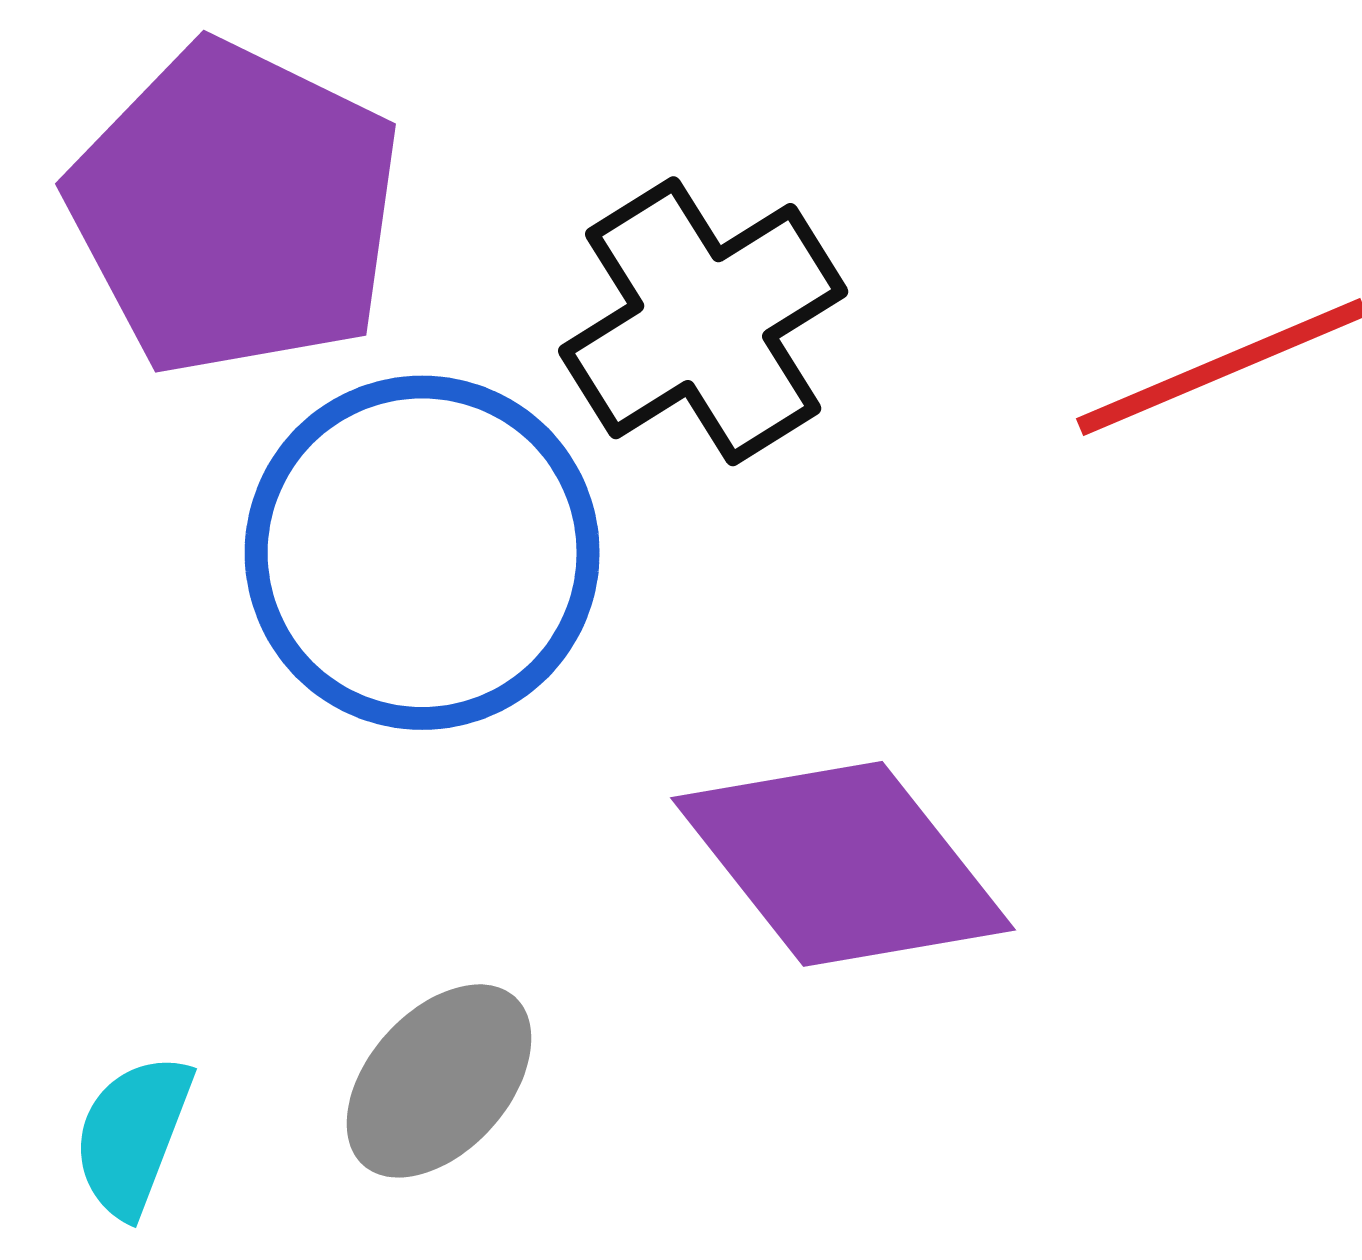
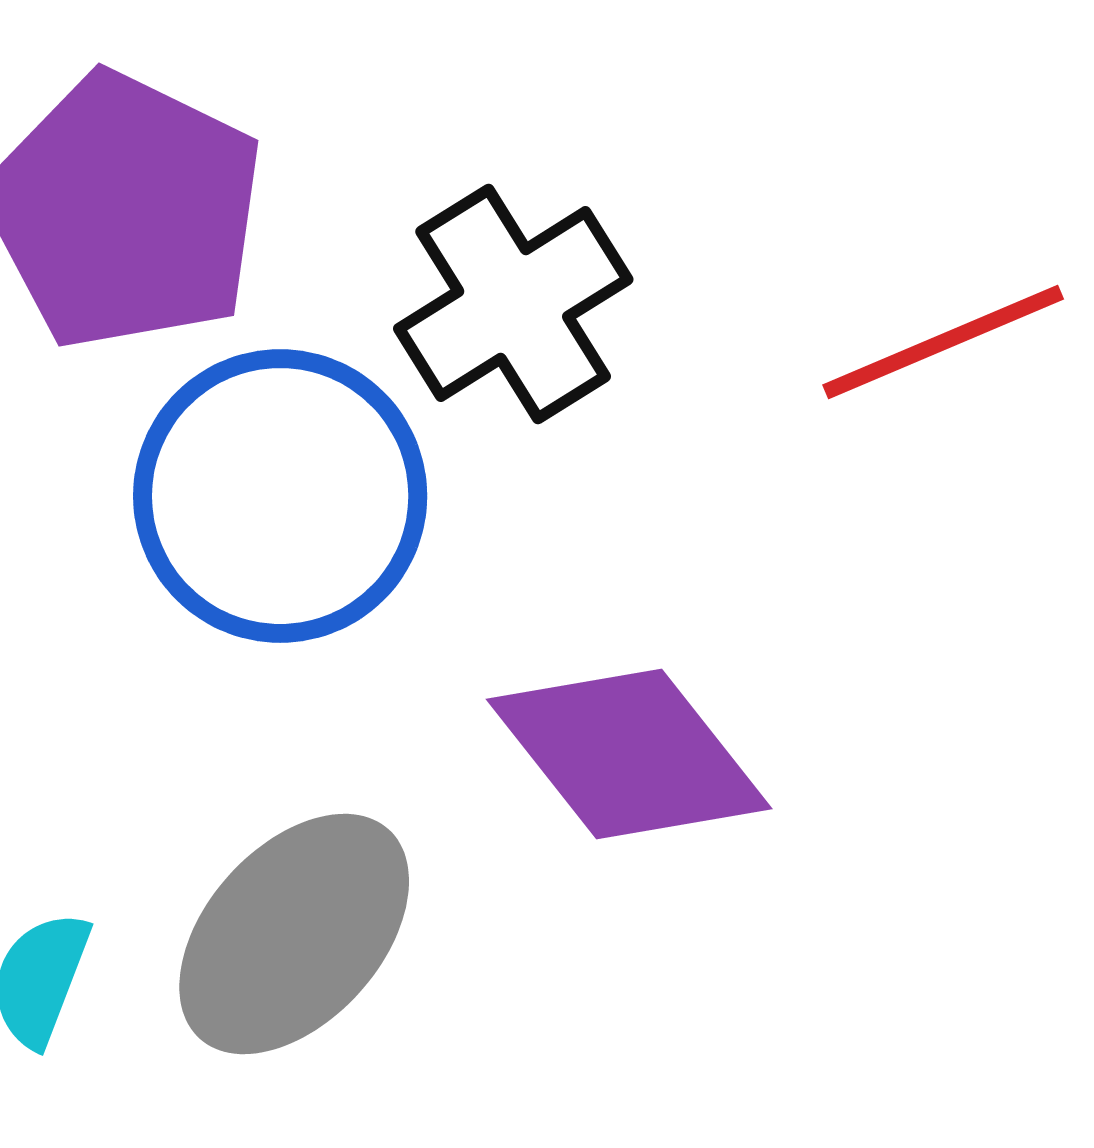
gray ellipse: (439, 1081) -> (294, 934), size x1.5

